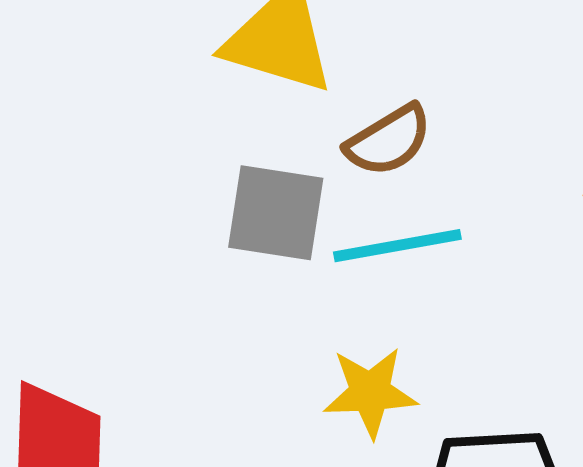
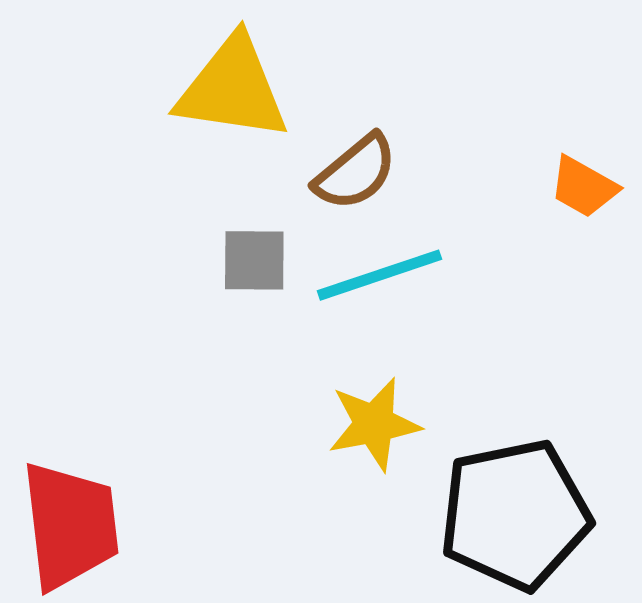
gray square: (276, 213) -> (254, 260), size x0.7

